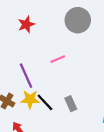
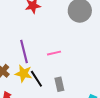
pink line: (58, 59) -> (54, 53), moved

